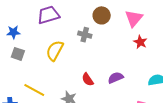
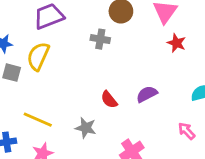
yellow semicircle: (55, 51) -> (38, 56), moved

